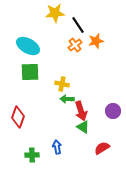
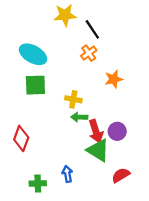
orange star: (96, 41) -> (114, 79), moved
purple circle: (113, 111) -> (117, 131), moved
green triangle: (83, 127) -> (98, 150), size x1.5

